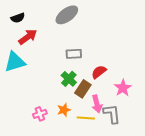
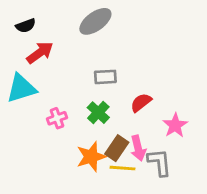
brown rectangle: (83, 89) -> (117, 148), moved
orange star: (64, 110) -> (91, 157), size x1.5
pink cross: (40, 114) -> (57, 118), moved

